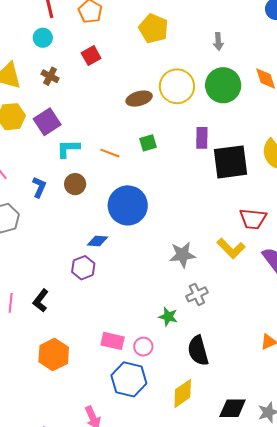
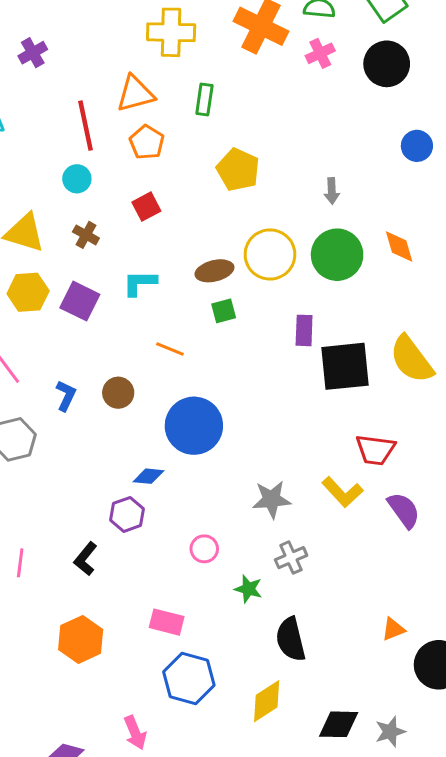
purple square: (47, 122) -> (80, 301), turned -32
green square: (148, 143) -> (224, 311), moved
cyan L-shape: (68, 149) -> (140, 283), moved
black L-shape: (41, 301) -> (85, 559), moved
pink circle: (143, 347) -> (204, 549), moved

